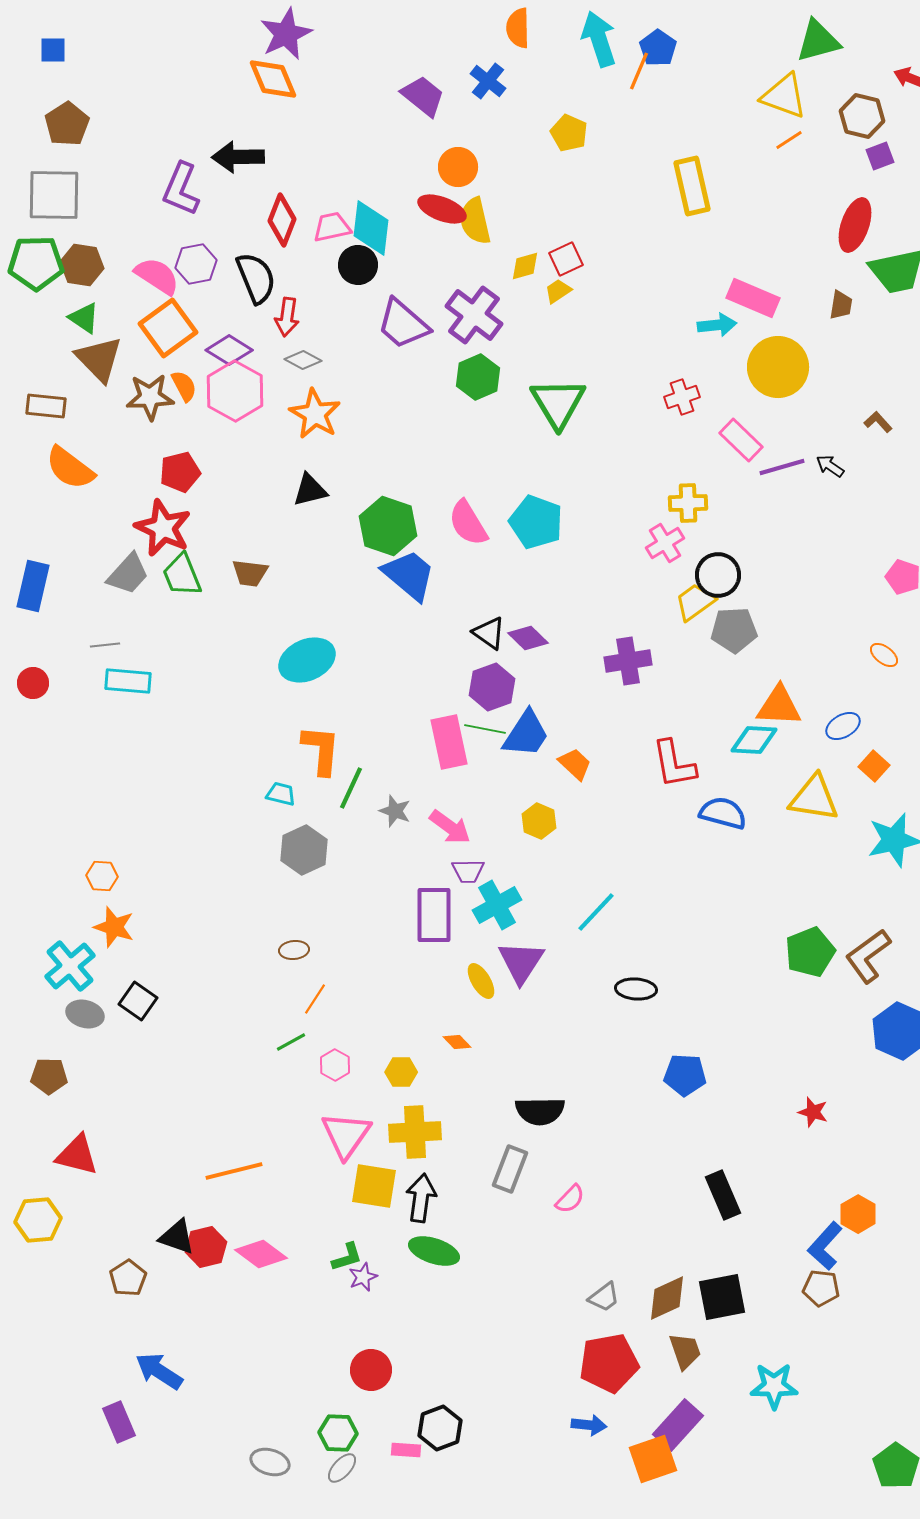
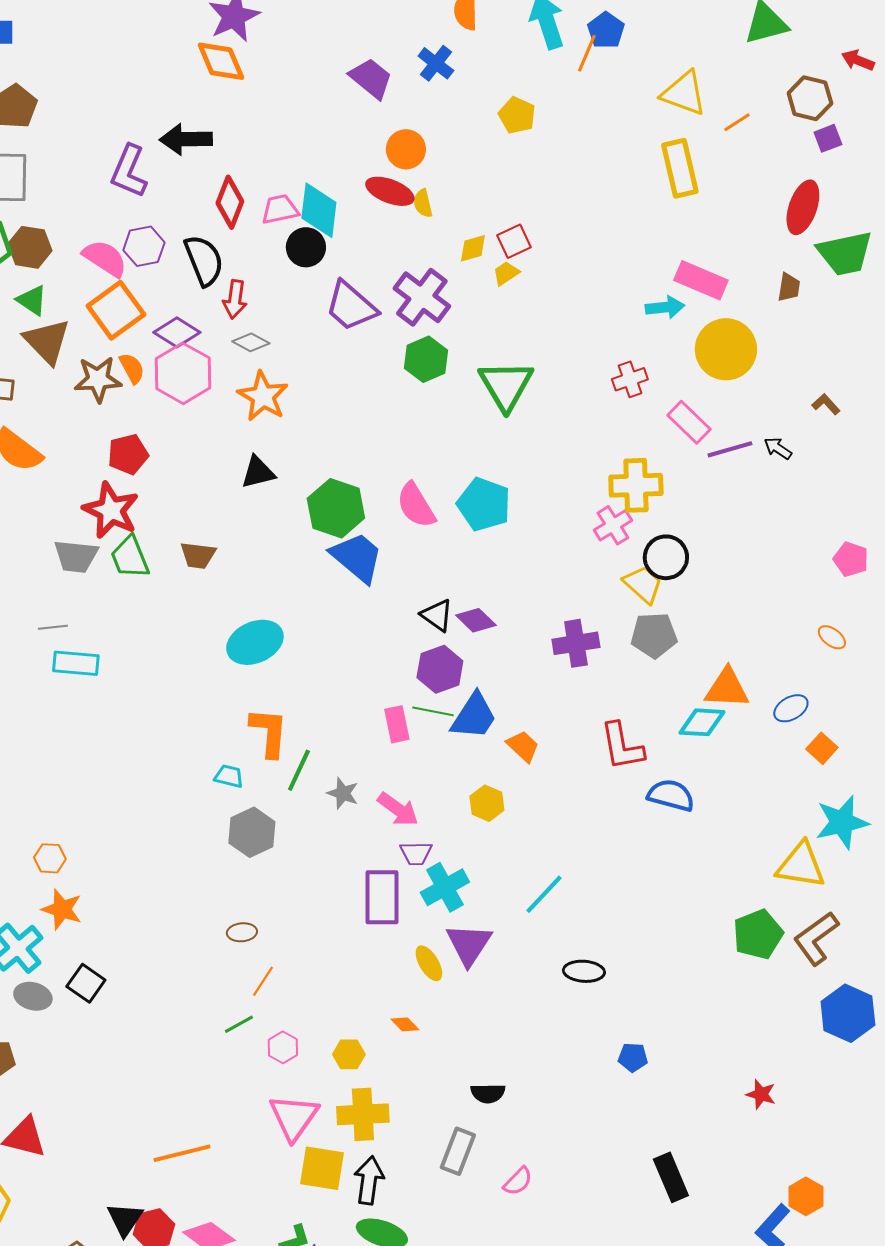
yellow triangle: (784, 96) -> (684, 93), moved
yellow rectangle: (692, 186) -> (680, 168), moved
yellow semicircle: (475, 221) -> (423, 203), size x0.6
yellow cross: (688, 503) -> (636, 485), size x1.4
gray trapezoid: (128, 574) -> (76, 556), turned 54
yellow trapezoid: (695, 602) -> (643, 584), turned 78
gray pentagon: (734, 630) -> (654, 635), moved
pink rectangle: (449, 742) -> (397, 724), size x0.7
yellow triangle: (814, 798) -> (801, 865), moved
blue pentagon: (685, 1075) -> (633, 1057), size x0.7
black semicircle: (540, 1111) -> (488, 1093), size x0.7
black triangle: (177, 1237) -> (125, 1219), turned 45

